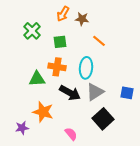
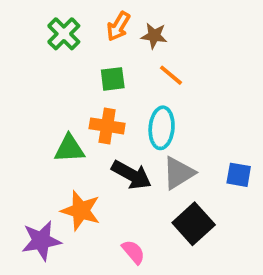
green cross: (32, 31) -> (64, 34), moved
orange line: (99, 41) -> (171, 75), moved
purple star: (22, 128) -> (41, 241), size x1.5

